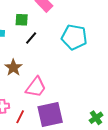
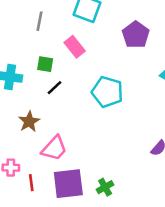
red line: (20, 117) -> (31, 183), turned -40
green cross: (96, 118) -> (105, 187), moved

